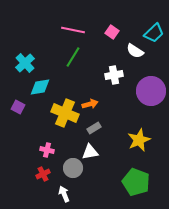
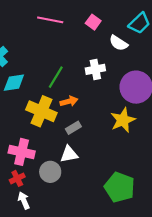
green line: (73, 57) -> (56, 77), moved
yellow star: (139, 140) -> (123, 120), moved
pink cross: (47, 150) -> (22, 152), size x1.6
white arrow: (64, 194) -> (24, 200), moved

